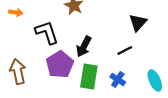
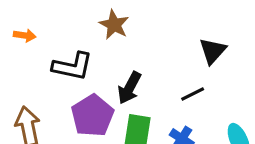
black L-shape: (47, 32) -> (72, 66), turned 120

